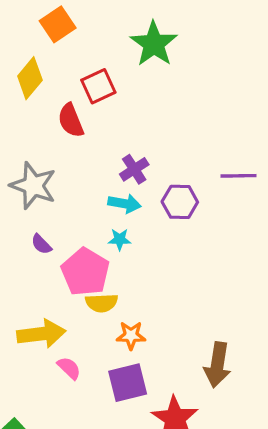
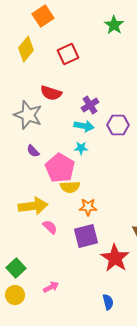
green star: (154, 44) -> (114, 25), moved, size x0.7
red semicircle: (71, 120) -> (51, 93), moved, turned -50

